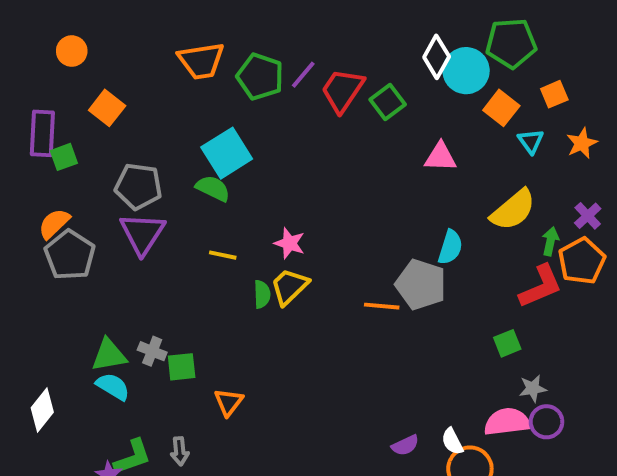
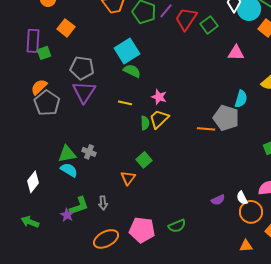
green semicircle: (213, 188) -> (132, 71), moved
green square: (182, 367) -> (144, 160), moved, turned -35

